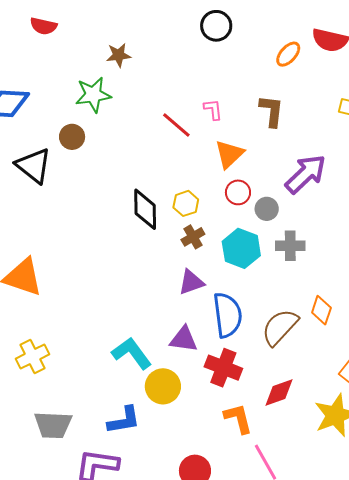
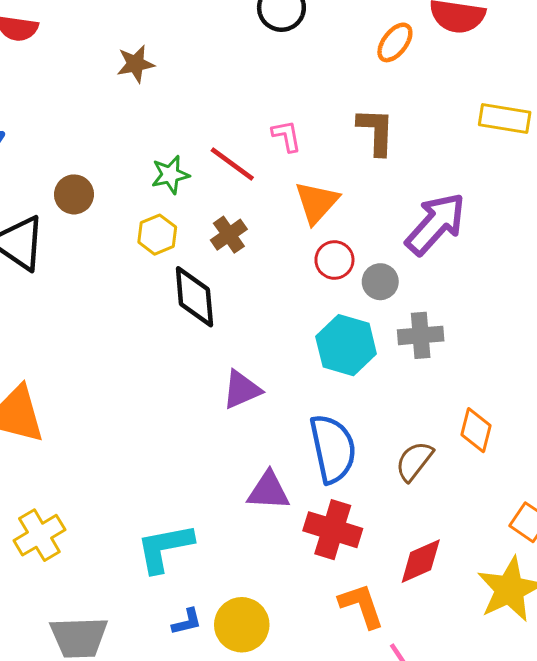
green star: (93, 95) -> (170, 175), moved, size x0.7
yellow hexagon: (186, 203) -> (157, 235), moved
brown cross: (193, 237) -> (229, 235), moved
purple triangle: (191, 282) -> (242, 390), moved
brown semicircle: (280, 327) -> (414, 461), size x0.7
cyan L-shape: (132, 353) -> (165, 548), moved, turned -60
yellow circle: (163, 386) -> (242, 625), moved
blue L-shape: (124, 420) -> (187, 622), size x0.6

